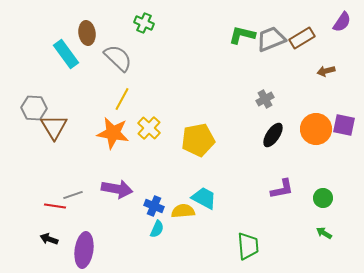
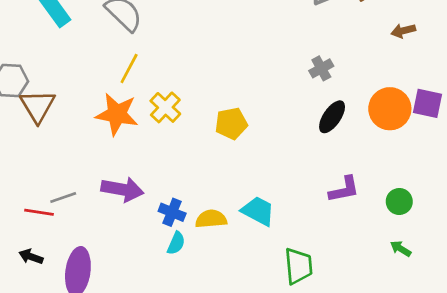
yellow pentagon: (198, 140) -> (231, 124), size x0.7
cyan trapezoid: (204, 198) -> (258, 211), moved

